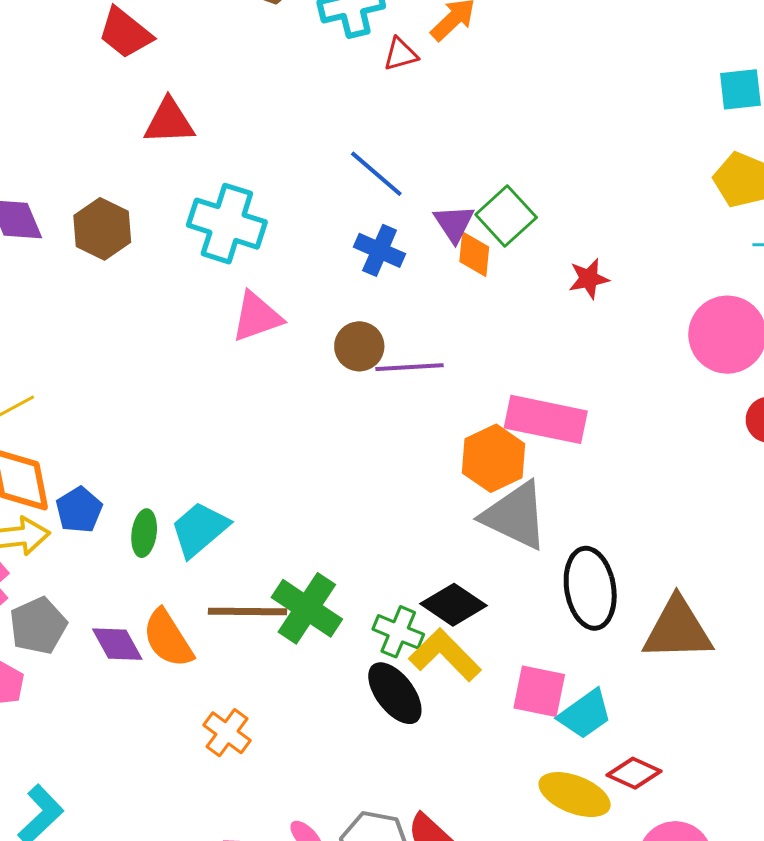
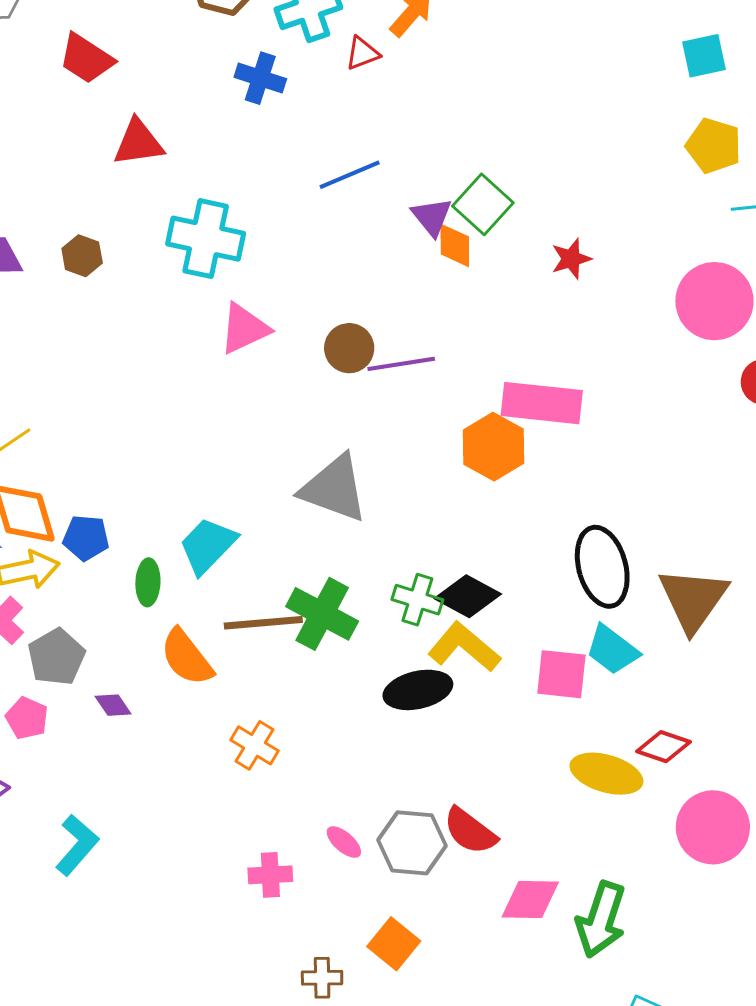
blue line: (376, 174) -> (350, 175), turned -58
brown hexagon: (102, 229) -> (82, 256), size x0.7
blue cross: (380, 250) -> (260, 78), moved
blue pentagon: (79, 510) -> (86, 538), turned -30
gray triangle: (515, 516) -> (334, 488), moved
green ellipse: (144, 533) -> (148, 582), moved
brown triangle: (678, 629) -> (693, 599), turned -48
green cross: (398, 632) -> (417, 600), moved
purple diamond: (117, 644) -> (113, 705), moved, size x0.7
black ellipse: (395, 693) -> (418, 690), turned -60
cyan trapezoid: (585, 714) -> (612, 650), moved, turned 78

